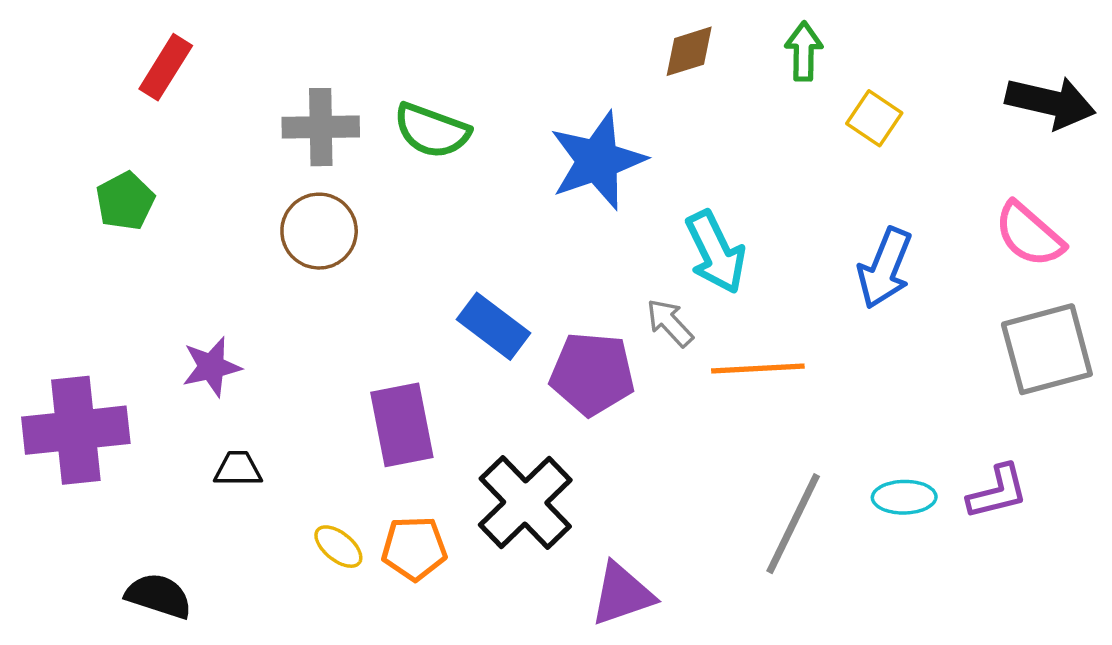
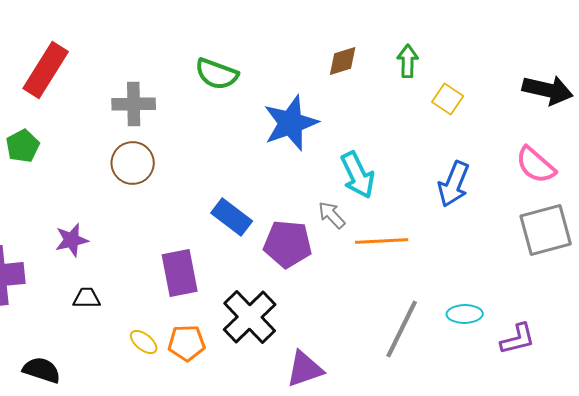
red rectangle: (166, 67) -> (46, 70), size x1.5
green semicircle: (432, 131) -> (217, 74), moved
purple L-shape: (998, 492) -> (518, 339), moved

